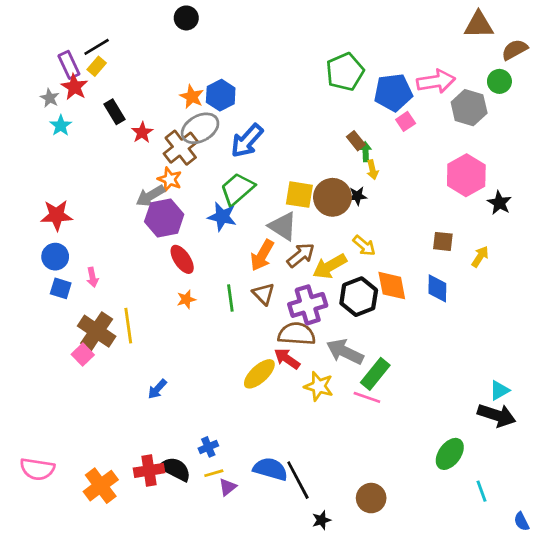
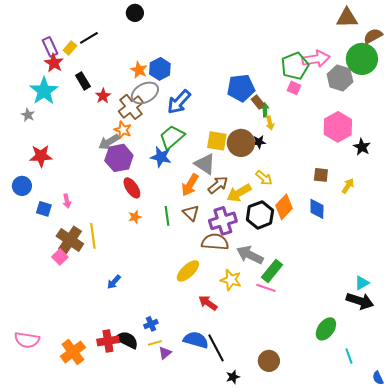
black line: (97, 47) -> (89, 38), moved
green pentagon: (345, 72) -> (295, 66), moved
green circle: (499, 81) -> (362, 59), size x1.8
blue pentagon: (393, 92) -> (241, 88), moved
gray star: (50, 98) -> (28, 115), moved
pink square: (406, 121) -> (294, 88), turned -32
cyan star: (61, 126) -> (44, 91), size x1.8
blue circle: (55, 257) -> (22, 186), moved
orange diamond: (392, 286) -> (284, 207), turned 55
red arrow: (287, 359) -> (208, 303), moved

